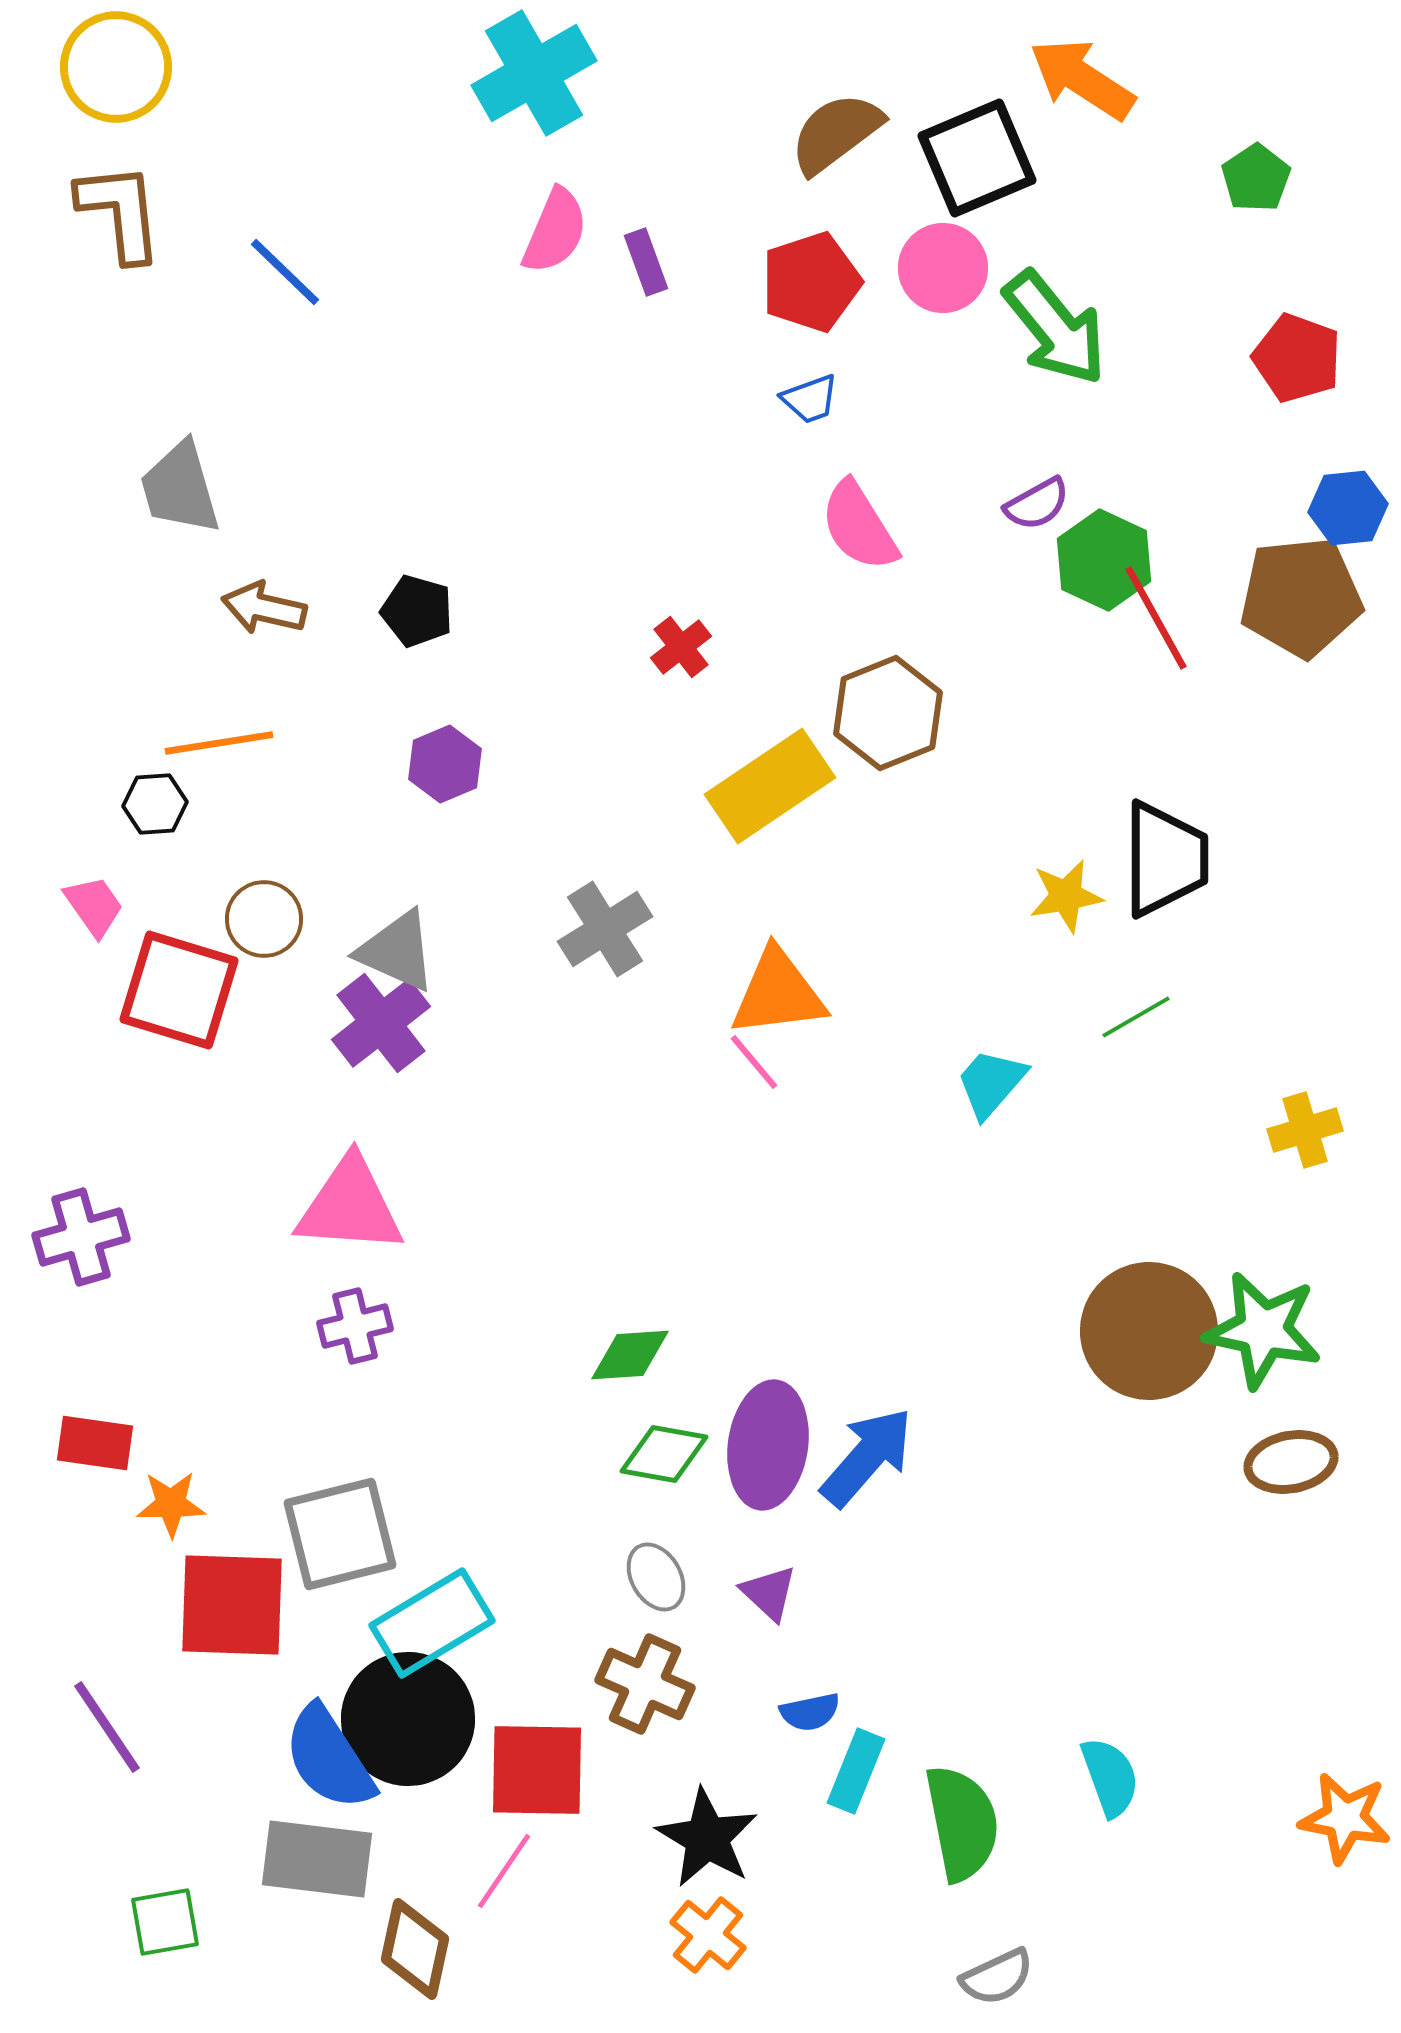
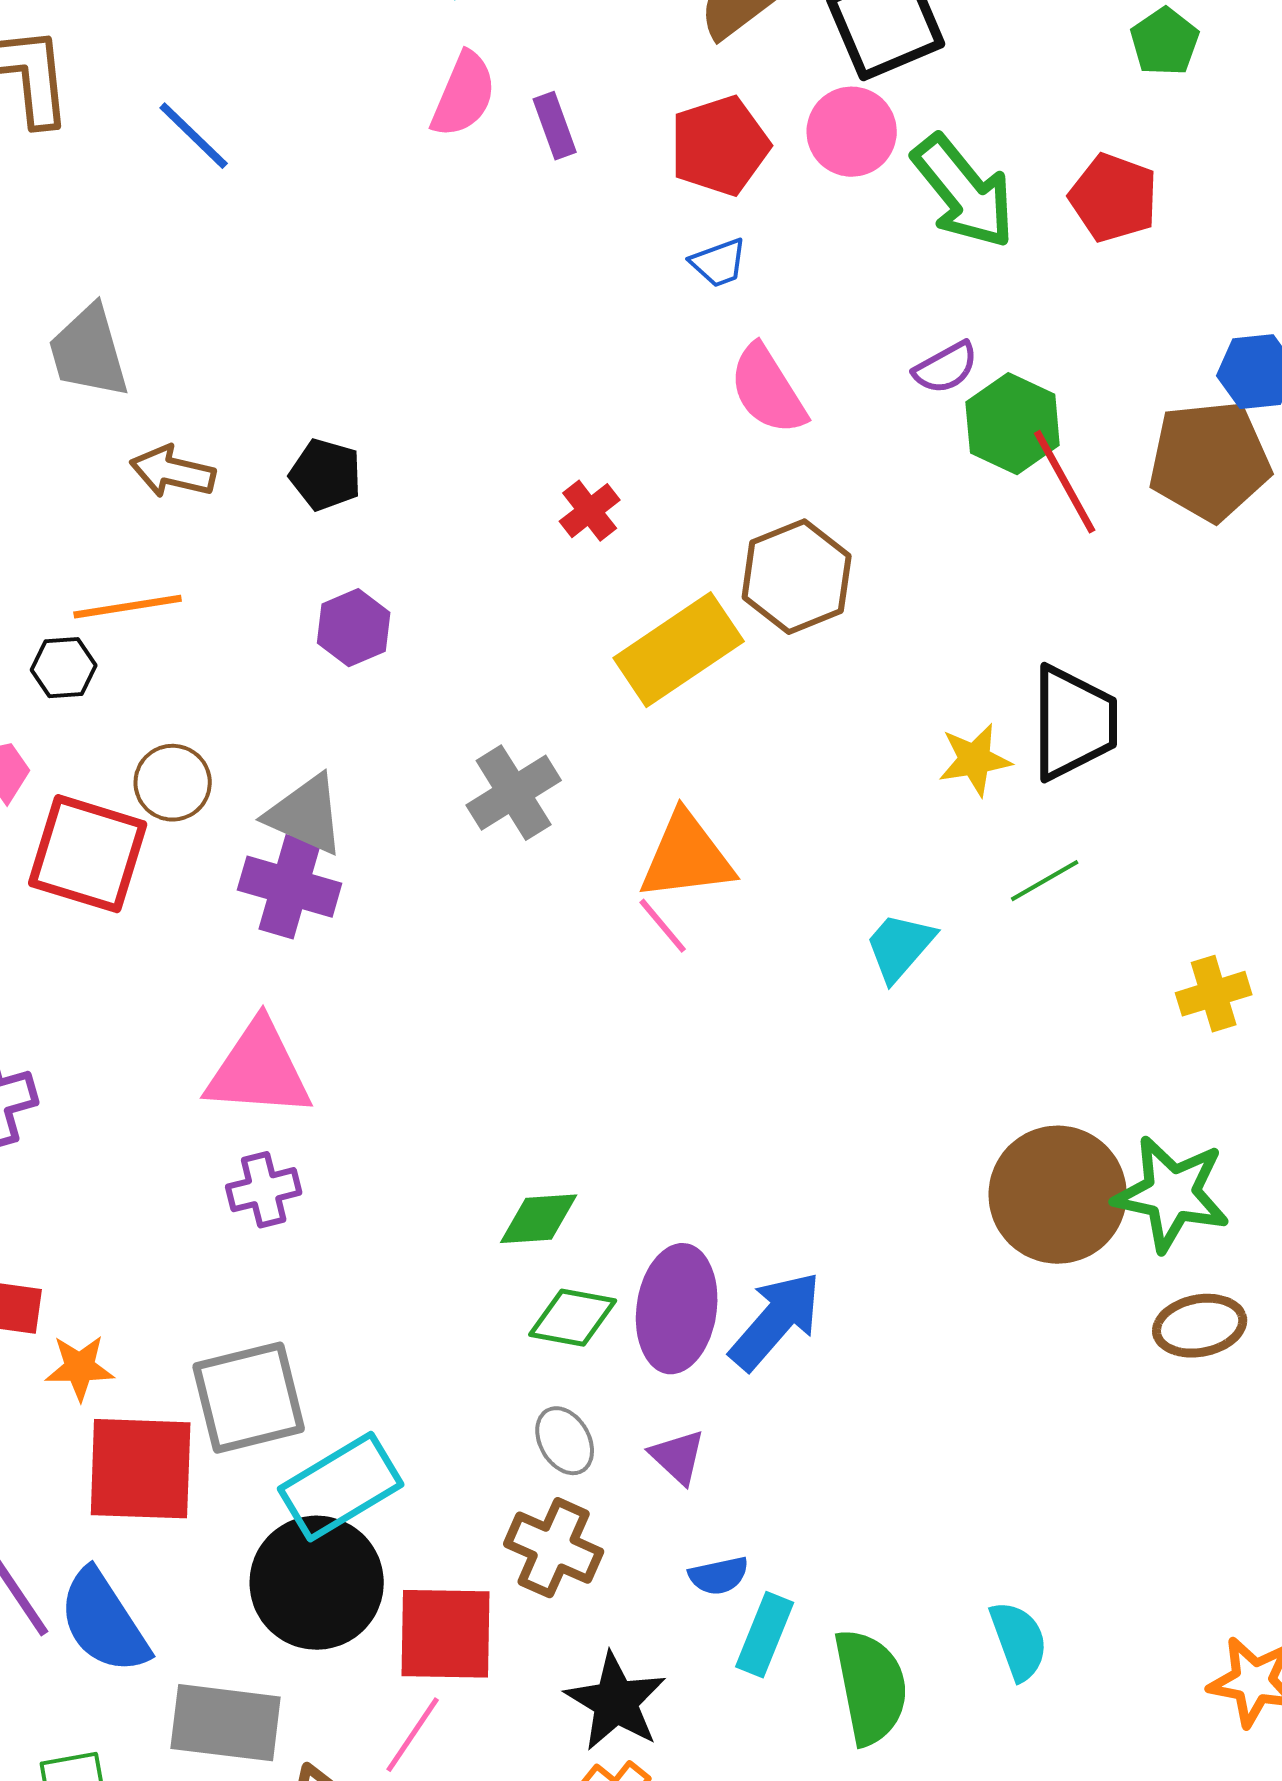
red pentagon: (1297, 358) -> (1114, 198), moved
purple cross: (381, 1023) -> (290, 887), turned -36
blue semicircle: (329, 1758) -> (104, 1622), moved

